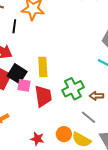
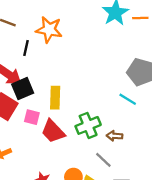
black square: (17, 74) -> (23, 89), moved, turned 30
red trapezoid: (43, 96) -> (53, 131), turned 140

